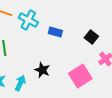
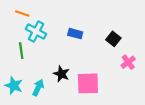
cyan cross: (28, 20) -> (36, 31), moved
pink square: (80, 76) -> (88, 83), moved, turned 30

